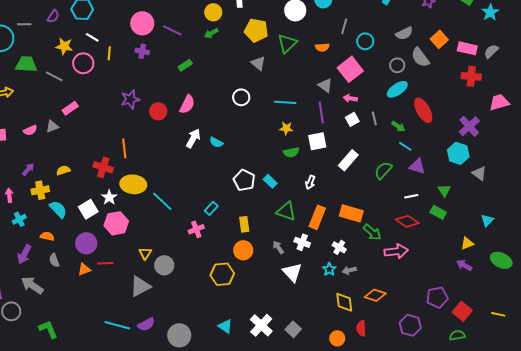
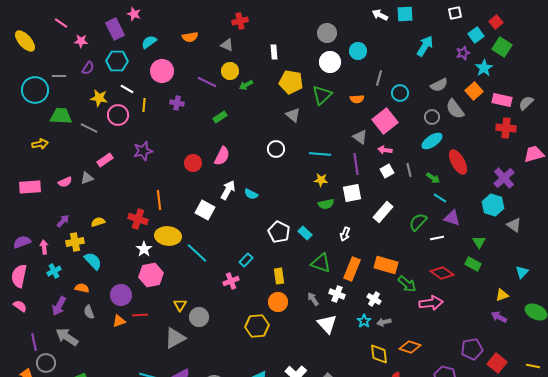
yellow circle: (213, 12) -> (230, 71), moved
cyan star: (490, 12) -> (484, 68), moved
pink circle: (142, 23) -> (162, 71), moved
purple star: (130, 99) -> (143, 151), moved
white line: (411, 196) -> (437, 238), moved
white square: (88, 209) -> (205, 210), moved, turned -30

